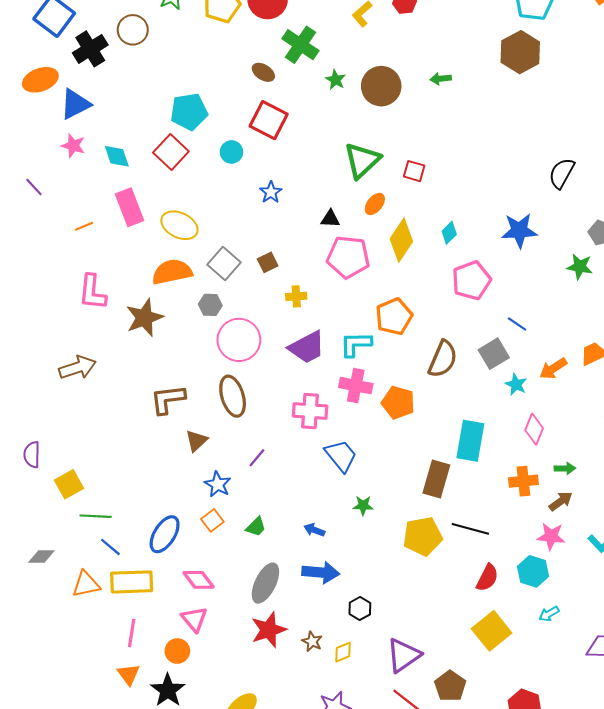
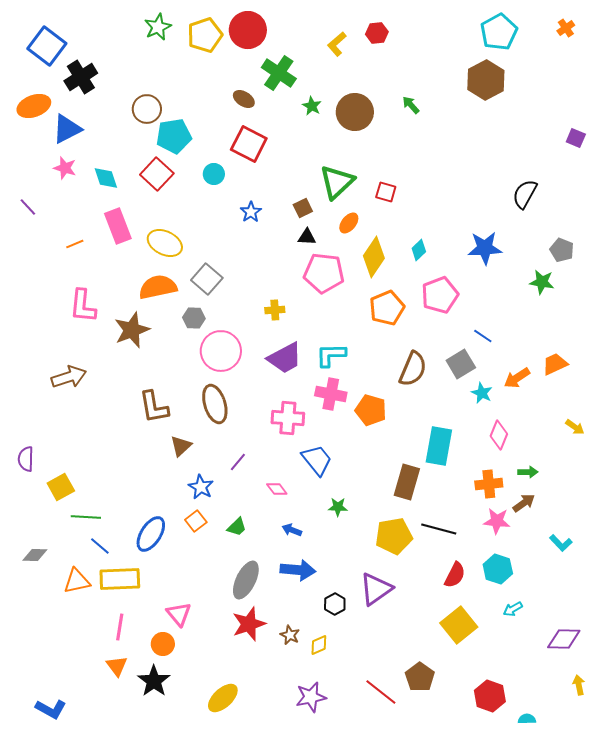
brown circle: (133, 30) -> (147, 109), moved
green arrow: (441, 79) -> (411, 105), turned 54
brown square: (268, 262) -> (303, 208), moved
orange pentagon: (394, 317) -> (387, 308), moved
brown L-shape: (168, 399) -> (154, 407), turned -93
pink star: (551, 536) -> (497, 521), moved
pink diamond: (199, 580) -> (277, 489), moved, size x0.7
purple triangle: (403, 655) -> (376, 589), moved

